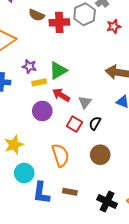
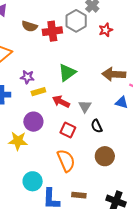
green triangle: (58, 70) -> (67, 73), moved
purple circle: (42, 111) -> (33, 122), moved
black semicircle: (95, 123) -> (97, 126), turned -48
red square: (74, 124) -> (68, 130), moved
yellow star: (14, 145) -> (18, 141), moved, turned 30

